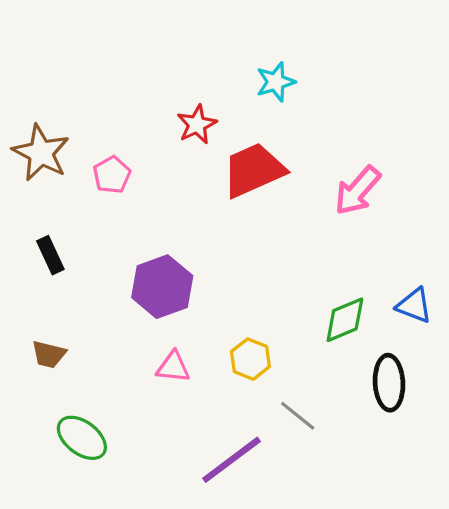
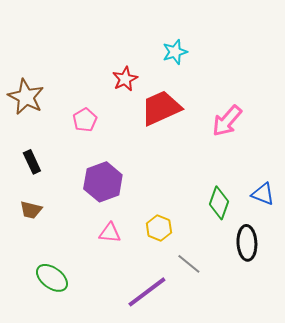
pink pentagon: (112, 175) -> (85, 120), moved
green diamond: (345, 320) -> (219, 203), turned -48
brown trapezoid: (49, 354) -> (31, 210), moved

